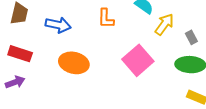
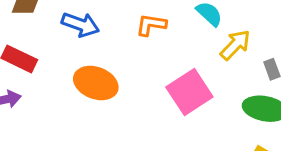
orange L-shape: (106, 18) -> (151, 25), turned 90

